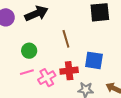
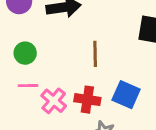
green circle: (29, 51) -> (25, 53), moved
pink cross: (47, 78) -> (54, 101), turned -36

